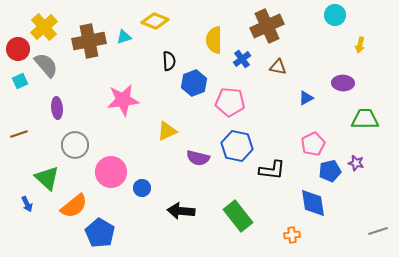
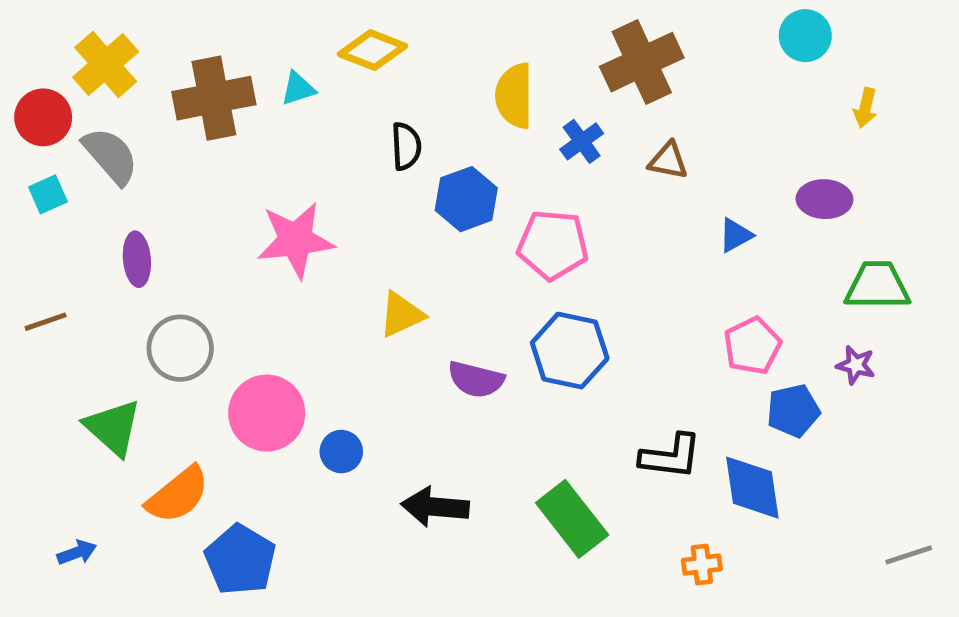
purple star: (356, 163) -> (856, 365), moved
black L-shape: (272, 170) -> (671, 456), moved
blue arrow: (27, 204) -> (77, 553), moved, turned -84

